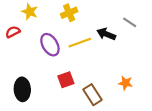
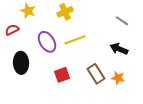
black arrow: (106, 34) -> (119, 49), moved
black ellipse: (22, 89) -> (21, 63), moved
brown rectangle: (92, 95) -> (96, 74), moved

